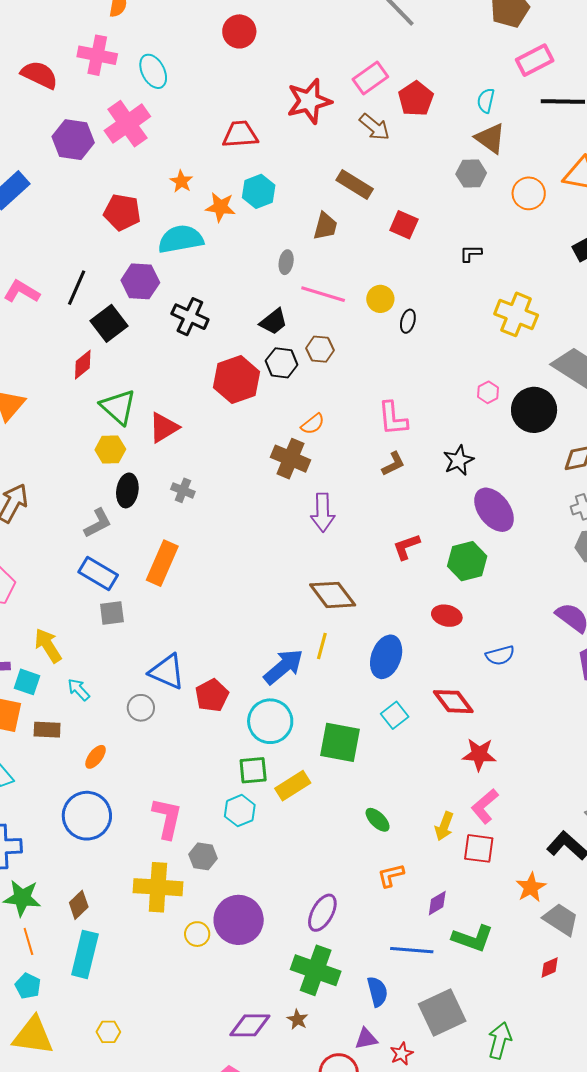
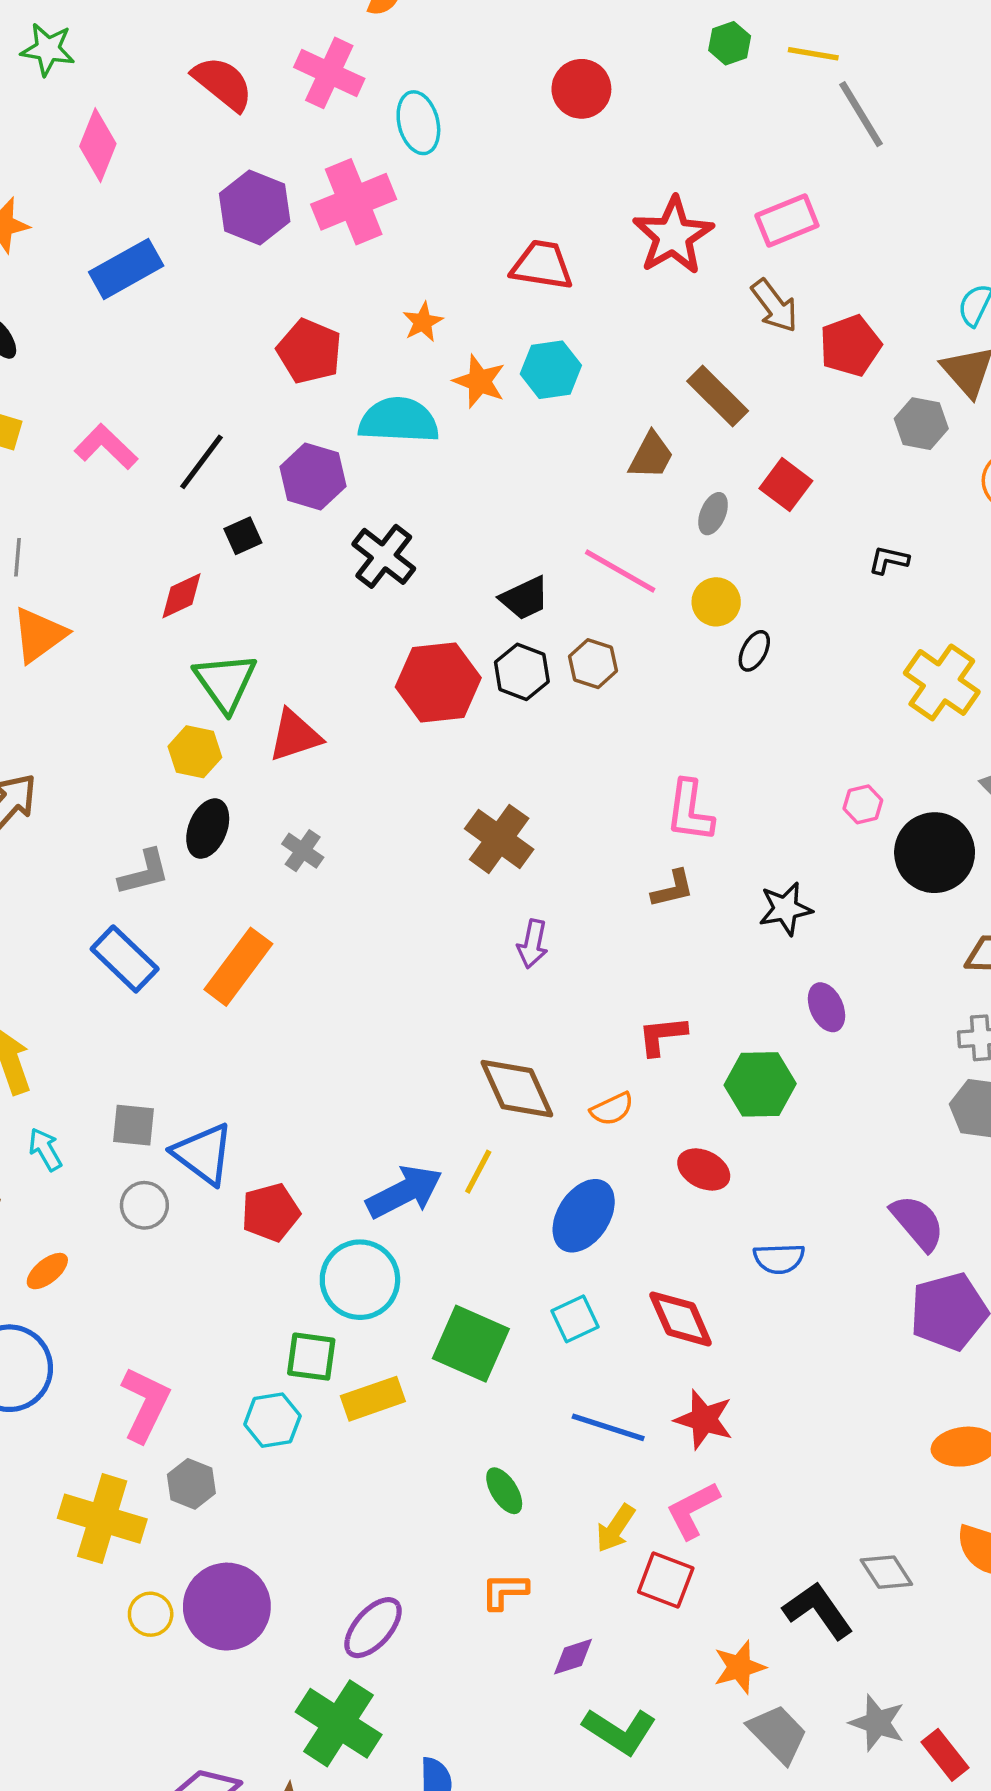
red pentagon: (416, 99) -> (850, 346), moved
red star: (309, 101) -> (673, 236), turned -30
gray ellipse: (286, 262) -> (713, 514), moved
black square: (109, 323) -> (243, 536), size x0.6
orange semicircle: (313, 424) -> (612, 1109), moved
purple ellipse: (494, 510) -> (826, 1007), size x0.6
purple arrow: (323, 512) -> (533, 944), size x0.7
gray square: (112, 613) -> (134, 1125), moved
blue line: (412, 950) -> (608, 1427), moved

